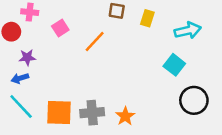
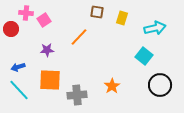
pink square: (60, 28) -> (44, 20), moved
purple star: (27, 57) -> (47, 50), moved
orange square: (59, 113) -> (50, 80), moved
orange star: (125, 116) -> (112, 86), moved

